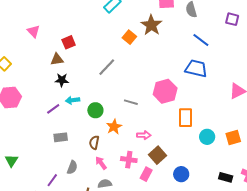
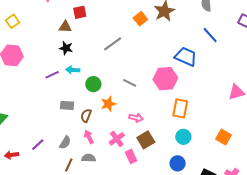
blue trapezoid: (196, 68) -> (186, 57), moved
gray rectangle: (61, 137) -> (67, 105), moved
cyan circle: (207, 137) -> (183, 137), moved
orange square: (233, 138) -> (224, 137), turned 35
pink cross: (129, 160) -> (117, 139), turned 35
gray semicircle: (72, 167) -> (65, 142), moved
pink rectangle: (146, 174) -> (131, 156), turned -64
blue circle: (181, 174) -> (178, 163), moved

